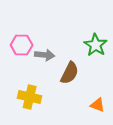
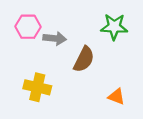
green star: (96, 45) -> (114, 27), turned -30

